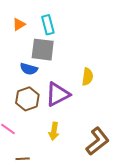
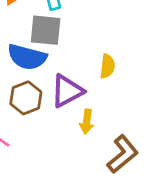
blue semicircle: (29, 69) -> (27, 57), size x1.6
yellow arrow: (54, 131) -> (87, 122), moved

